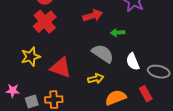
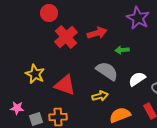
red cross: (45, 22) -> (66, 37), moved
yellow star: (31, 57) -> (35, 74), turned -30
white semicircle: (133, 62) -> (137, 79), turned 78

